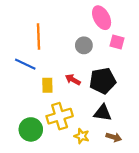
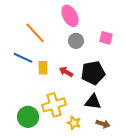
pink ellipse: (102, 18) -> (70, 16), moved
orange line: (39, 36) -> (35, 33), turned -40
yellow rectangle: (47, 85) -> (43, 68), moved

